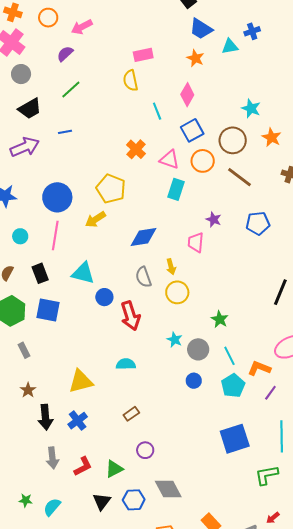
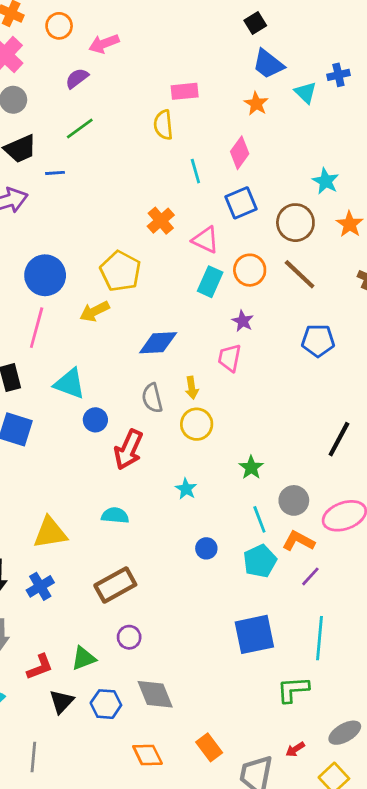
cyan triangle: (230, 46) -> (306, 92), turned 48
blue line: (65, 132) -> (55, 173), moved
orange circle: (203, 161) -> (250, 270), moved
purple star: (214, 219) -> (243, 321), moved
red arrow: (130, 316) -> (128, 450), turned 36
gray circle: (198, 349) -> (294, 500), moved
brown rectangle: (131, 414) -> (115, 585), size x1.8
red L-shape: (83, 466) -> (40, 667), moved

